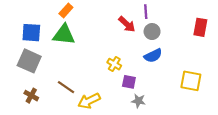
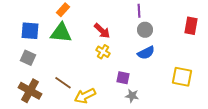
red arrow: (127, 24) -> (102, 31), moved
gray square: (29, 61) -> (28, 58), size x0.7
yellow cross: (114, 64) -> (103, 52), moved
brown cross: (31, 96) -> (30, 91), size x1.6

